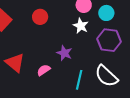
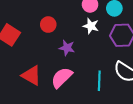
purple star: (64, 53) -> (67, 48), moved
pink semicircle: (44, 70) -> (62, 78), size x1.6

